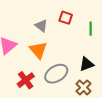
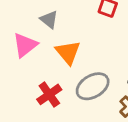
gray triangle: (41, 26) -> (49, 20), moved

